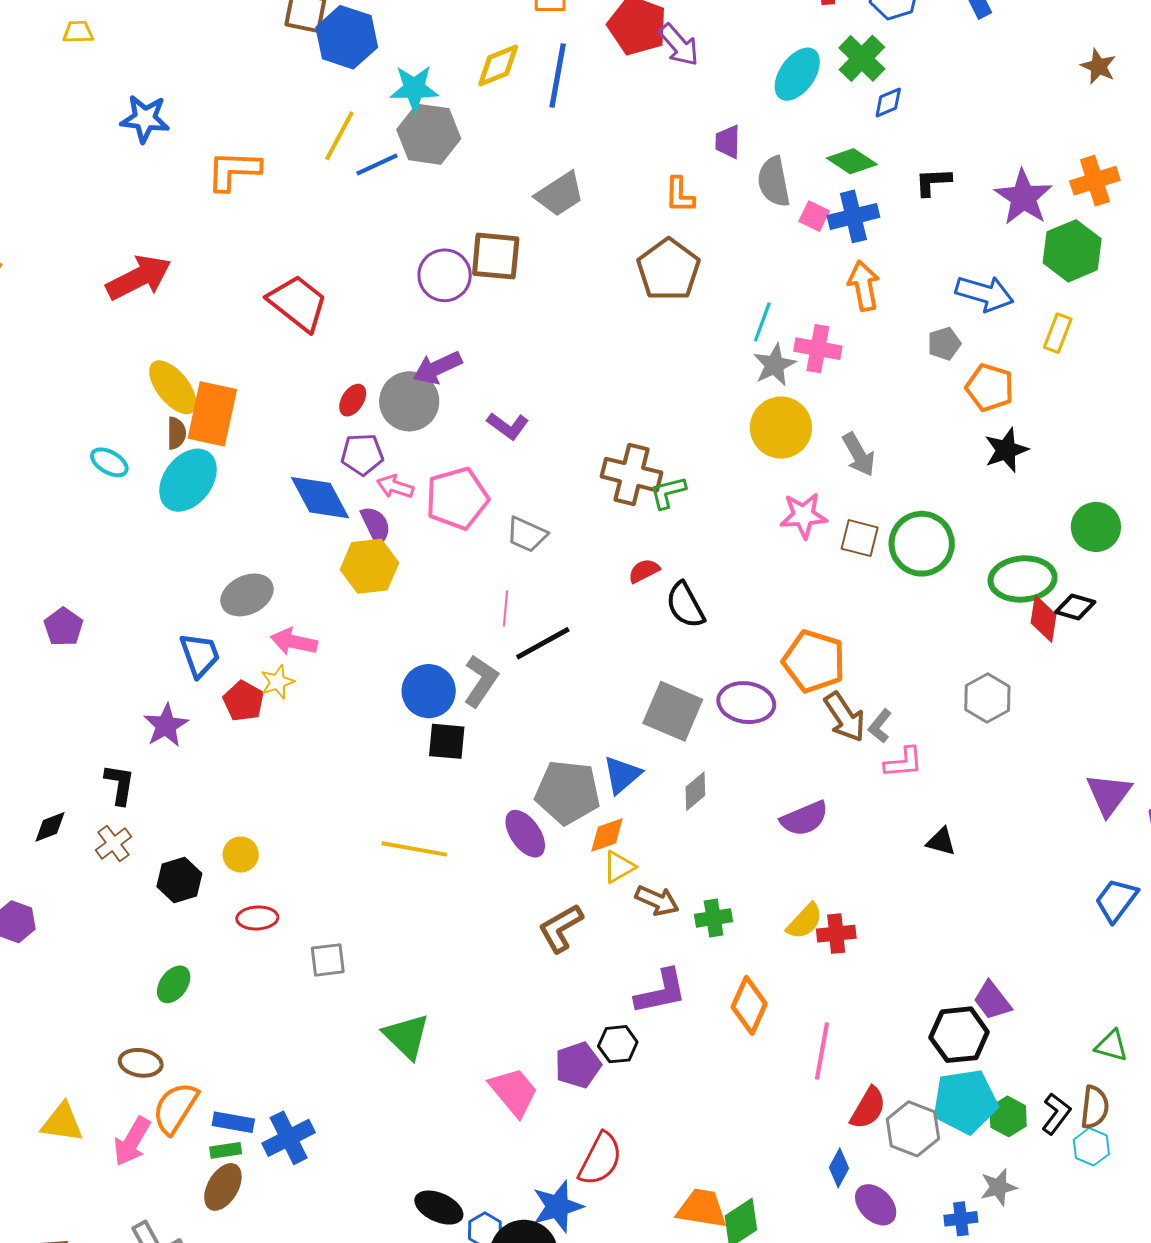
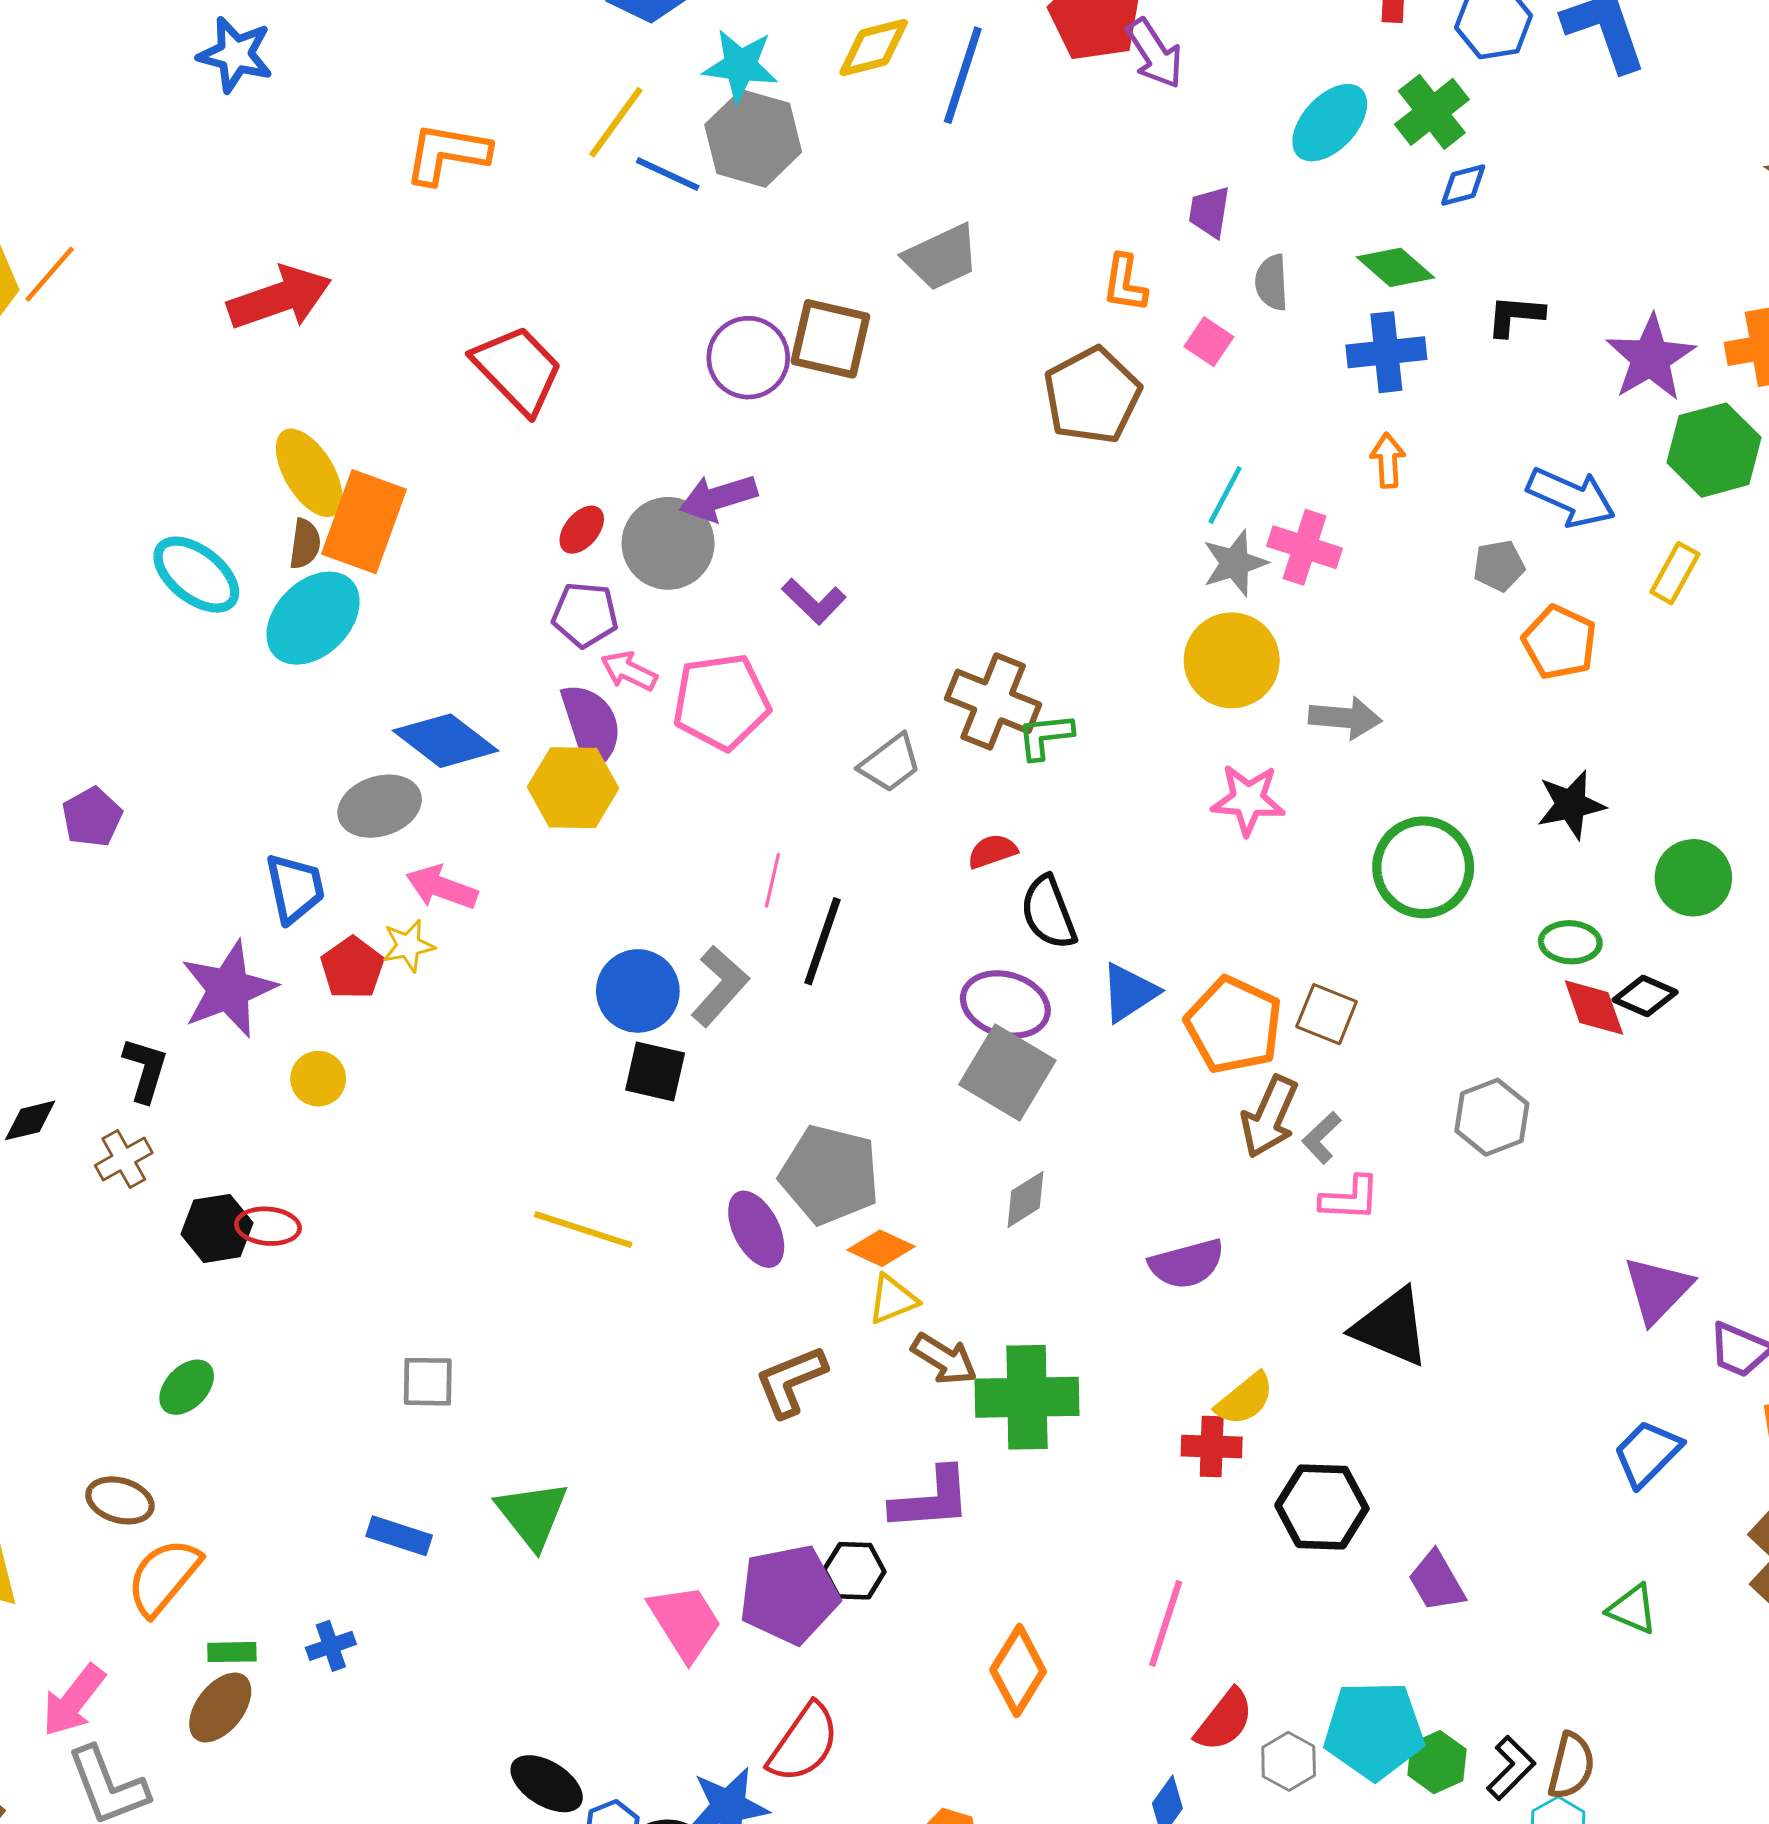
blue star: (145, 119) -> (235, 54), moved
blue line: (377, 165) -> (668, 174), turned 42
gray semicircle: (774, 182) -> (1272, 282), size x0.7
pink square: (814, 216) -> (1209, 342), moved
orange arrow: (864, 286) -> (1388, 460), size x0.7
black star: (1006, 450) -> (1571, 805), moved
gray arrow: (859, 455) -> (1345, 718), turned -63
cyan ellipse: (109, 462) -> (196, 575), size x1.5
blue diamond: (320, 498) -> (446, 741), moved, turned -32
purple semicircle: (376, 525) -> (591, 726), size x1.4
gray trapezoid: (527, 534) -> (890, 763), moved, turned -69
brown square: (860, 538) -> (1327, 1014), moved
green ellipse: (1023, 579) -> (1570, 942), size x0.6
red diamond: (1043, 619) -> (1594, 1008), turned -36
black line: (543, 643) -> (822, 941), turned -50
purple ellipse: (746, 703) -> (1005, 1004), moved
brown arrow: (845, 717) -> (1269, 1117), turned 50
purple star: (166, 725) -> (228, 989), size x1.4
blue triangle: (622, 775) -> (1129, 992), moved
orange diamond: (607, 835) -> (881, 1248), turned 36
black triangle: (941, 841) -> (1391, 1327), size x1.8
yellow circle: (241, 855) -> (318, 1079), moved
red ellipse: (257, 918) -> (268, 1226), moved
green cross: (714, 918) -> (1027, 1397), size x1.8
yellow semicircle: (805, 921) -> (1245, 1399), moved
orange diamond: (749, 1005) -> (1018, 1671), moved
black hexagon: (959, 1035) -> (1322, 1507), moved
green triangle: (1111, 1046) -> (1632, 1609), moved
purple pentagon: (578, 1065) -> (789, 1594), size x1.4
blue rectangle: (233, 1122) -> (399, 1536), moved
gray hexagon: (913, 1129) -> (1289, 1761), size x0.7
blue cross: (289, 1138) -> (331, 1646), size x0.6
pink arrow: (132, 1141) -> (74, 1701), moved

